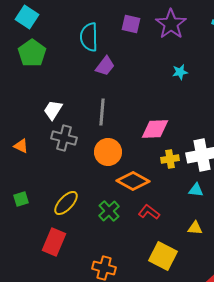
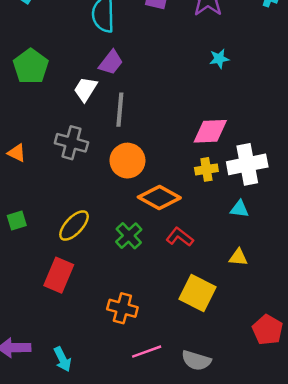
green pentagon: (32, 53) -> (31, 66), moved
purple trapezoid: (105, 66) -> (111, 63), moved
white trapezoid: (53, 110) -> (85, 89), moved
pink diamond: (155, 129) -> (210, 131), moved

